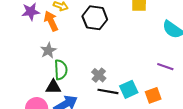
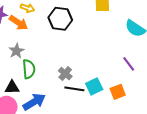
orange arrow: (51, 21) -> (18, 23), turned 150
purple line: (165, 67) -> (129, 64), turned 35
black triangle: (53, 87) -> (12, 87), moved

